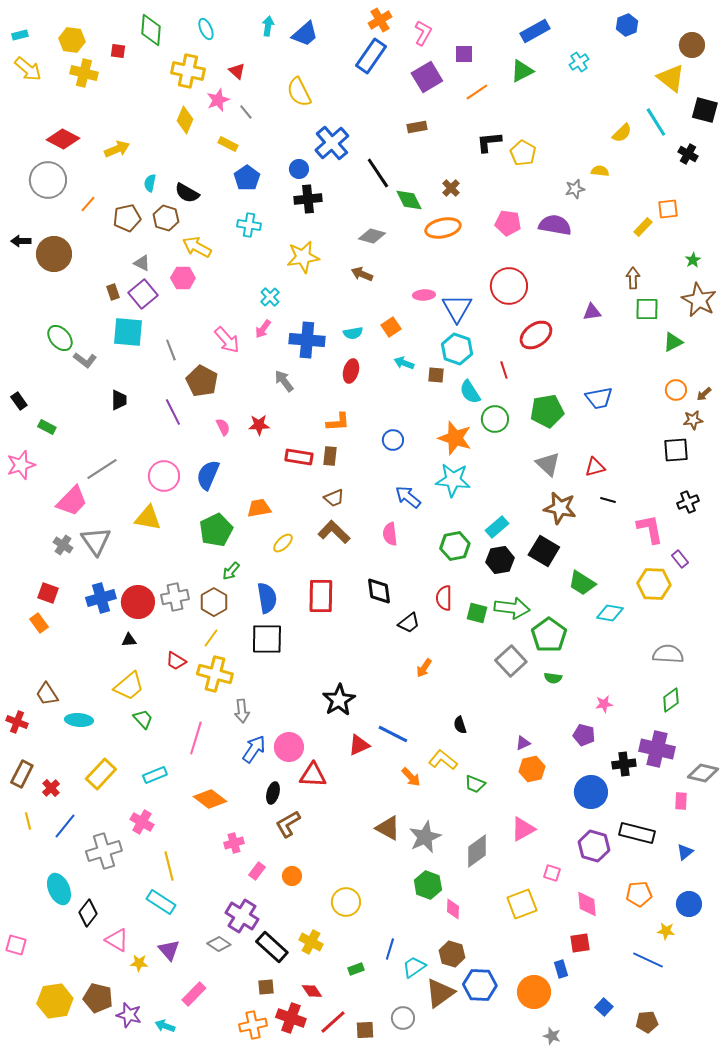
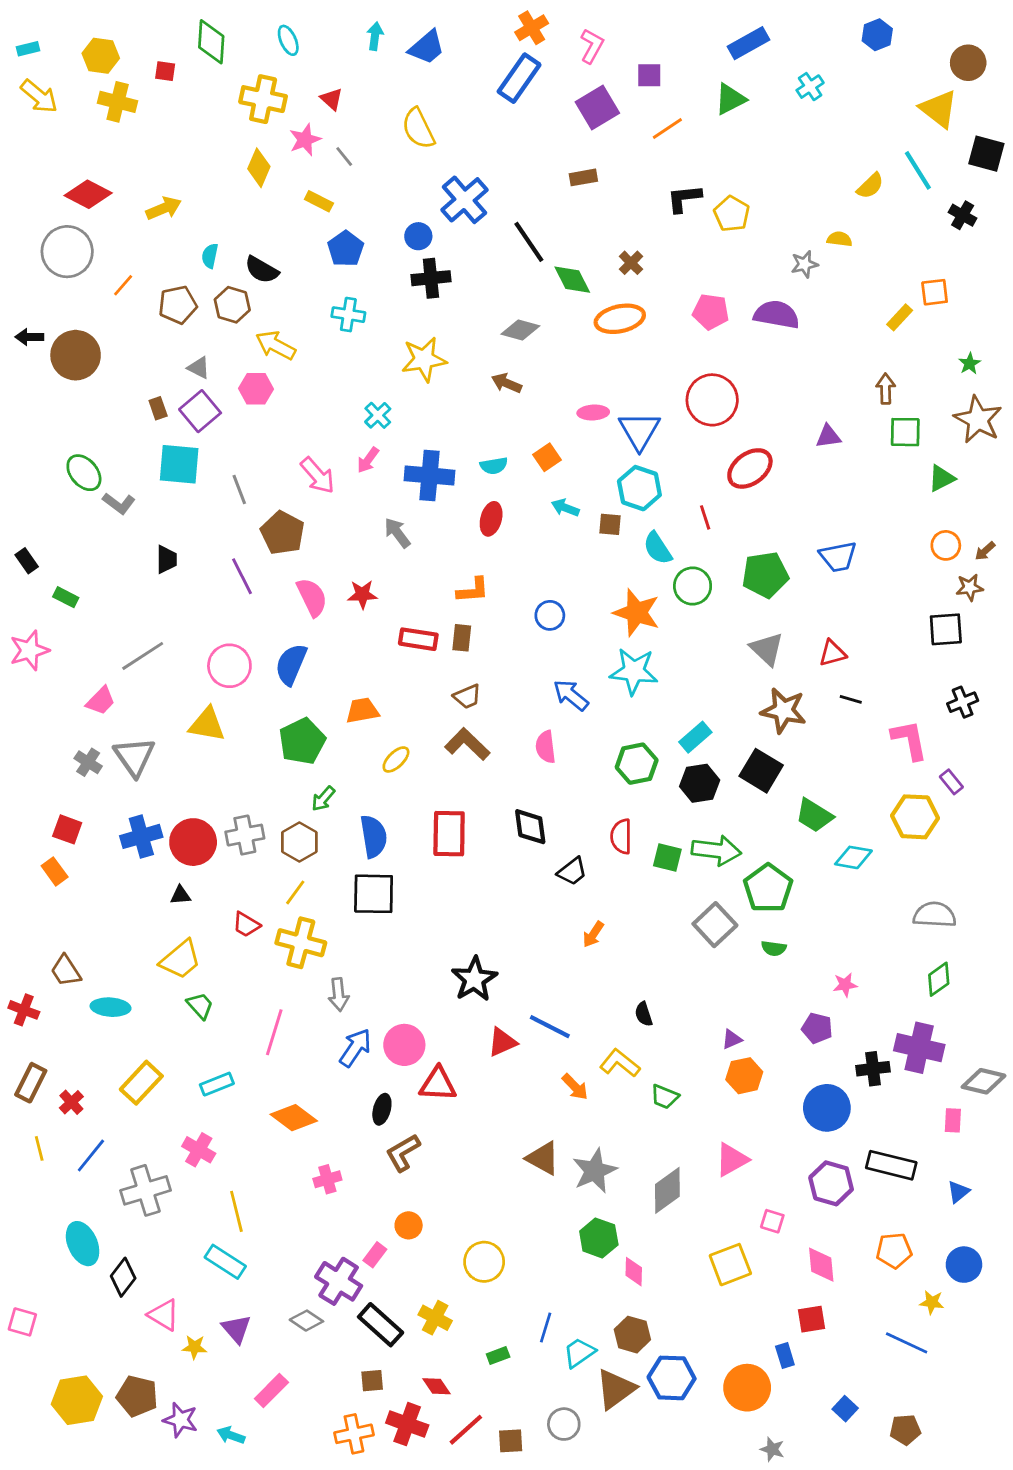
pink semicircle: (223, 427) -> (312, 597), size x1.6
pink trapezoid: (72, 501) -> (101, 701), size x0.7
pink rectangle: (257, 871) -> (375, 1255), moved

